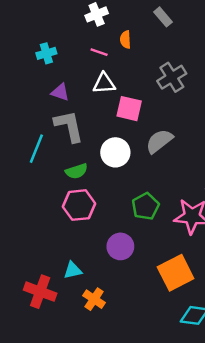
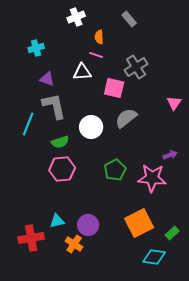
pink line: (99, 52) -> (96, 55), moved
pink square: (129, 109) -> (114, 88), moved
purple circle: (120, 246) -> (88, 225), moved
red cross: (40, 292) -> (31, 238), turned -30

